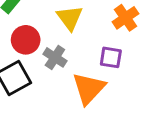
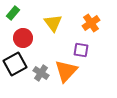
gray cross: (55, 57) -> (41, 73), moved

